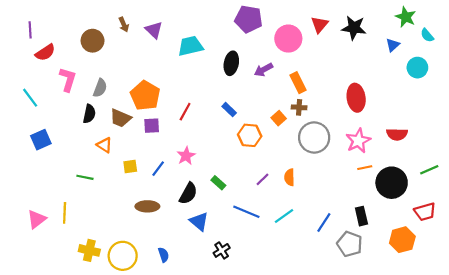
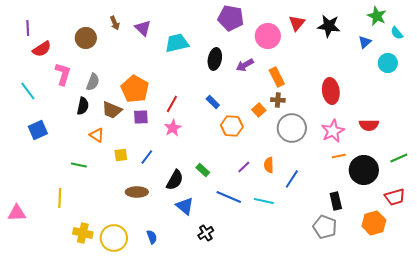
pink star: (186, 156) -> (173, 128), moved
cyan line: (284, 216) -> (264, 201), turned 48
pink triangle: (37, 219) -> (17, 213), moved, turned 36
blue line: (324, 222) -> (292, 179), moved

